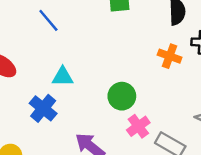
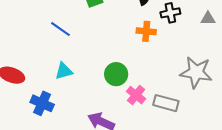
blue line: (48, 20) -> (61, 29), moved
blue cross: (43, 108) -> (42, 103), moved

